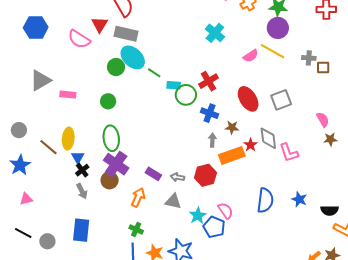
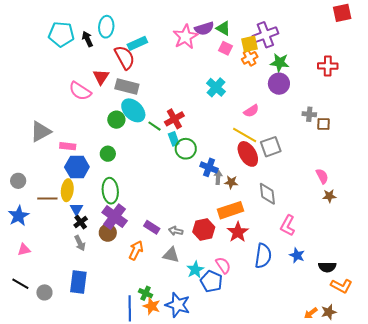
blue hexagon: (36, 28) -> (77, 167), moved
yellow line: (273, 51) -> (245, 135), moved
red cross: (208, 81) -> (174, 119), moved
cyan rectangle: (174, 85) -> (174, 139), turned 64
gray square: (281, 100) -> (271, 147), moved
gray arrow: (212, 140) -> (218, 177), moved
red star: (251, 145) -> (238, 232), moved, size x1.5
brown line: (48, 147) -> (47, 198), turned -42
pink L-shape: (289, 153) -> (288, 225), moved, turned 45
green cross: (136, 229) -> (146, 293), moved

